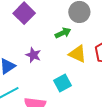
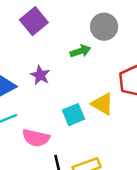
yellow triangle: (78, 54) -> (102, 104), moved

